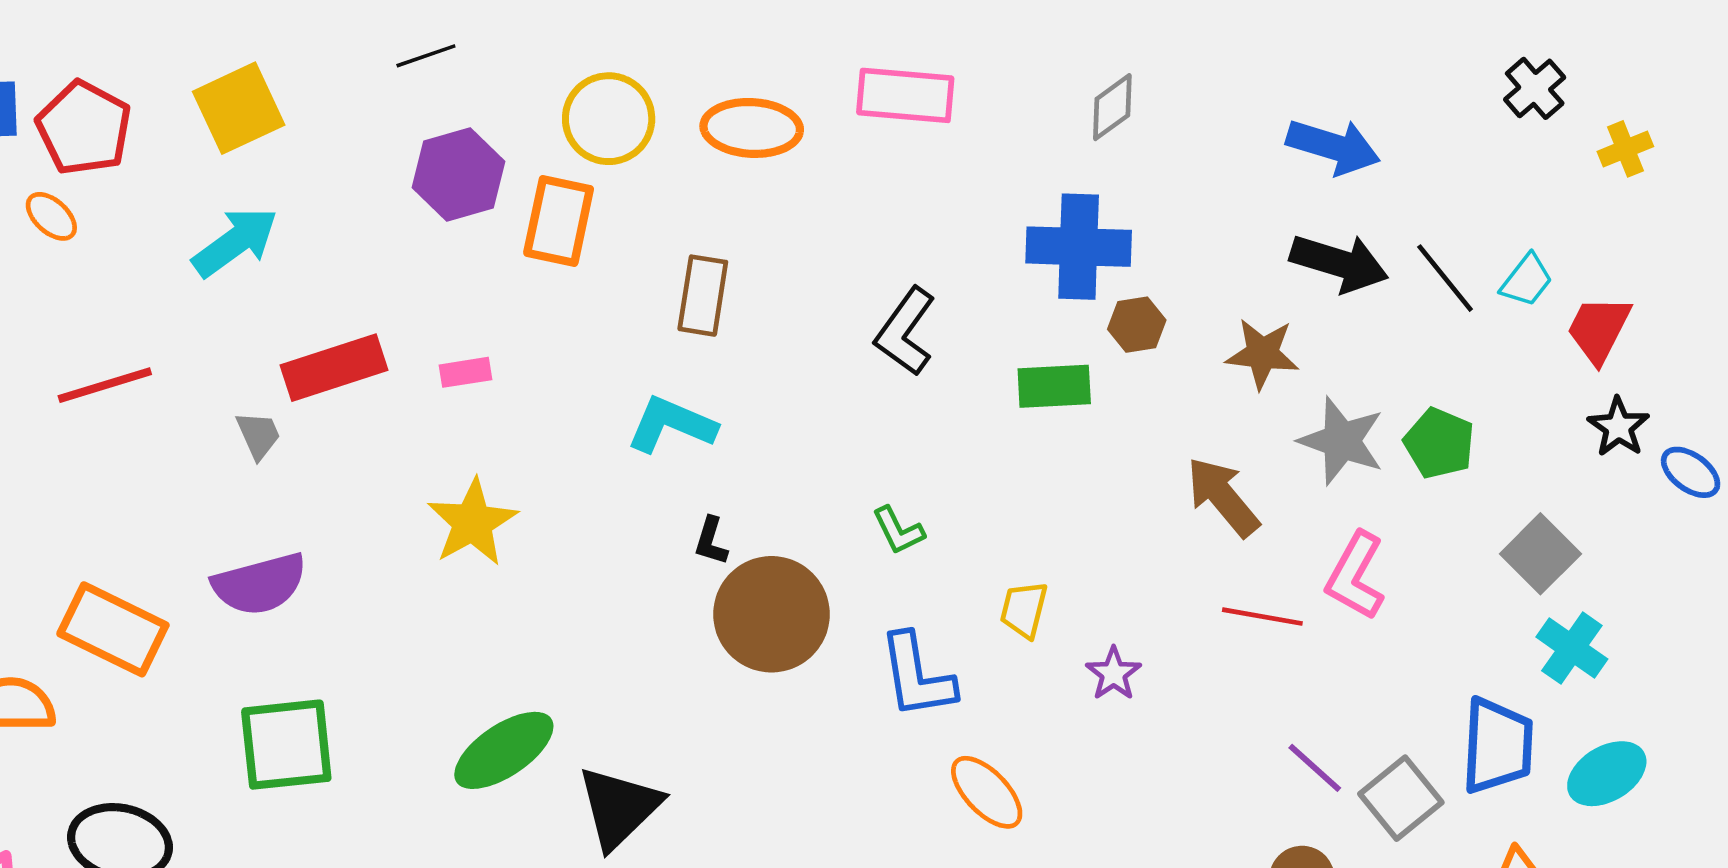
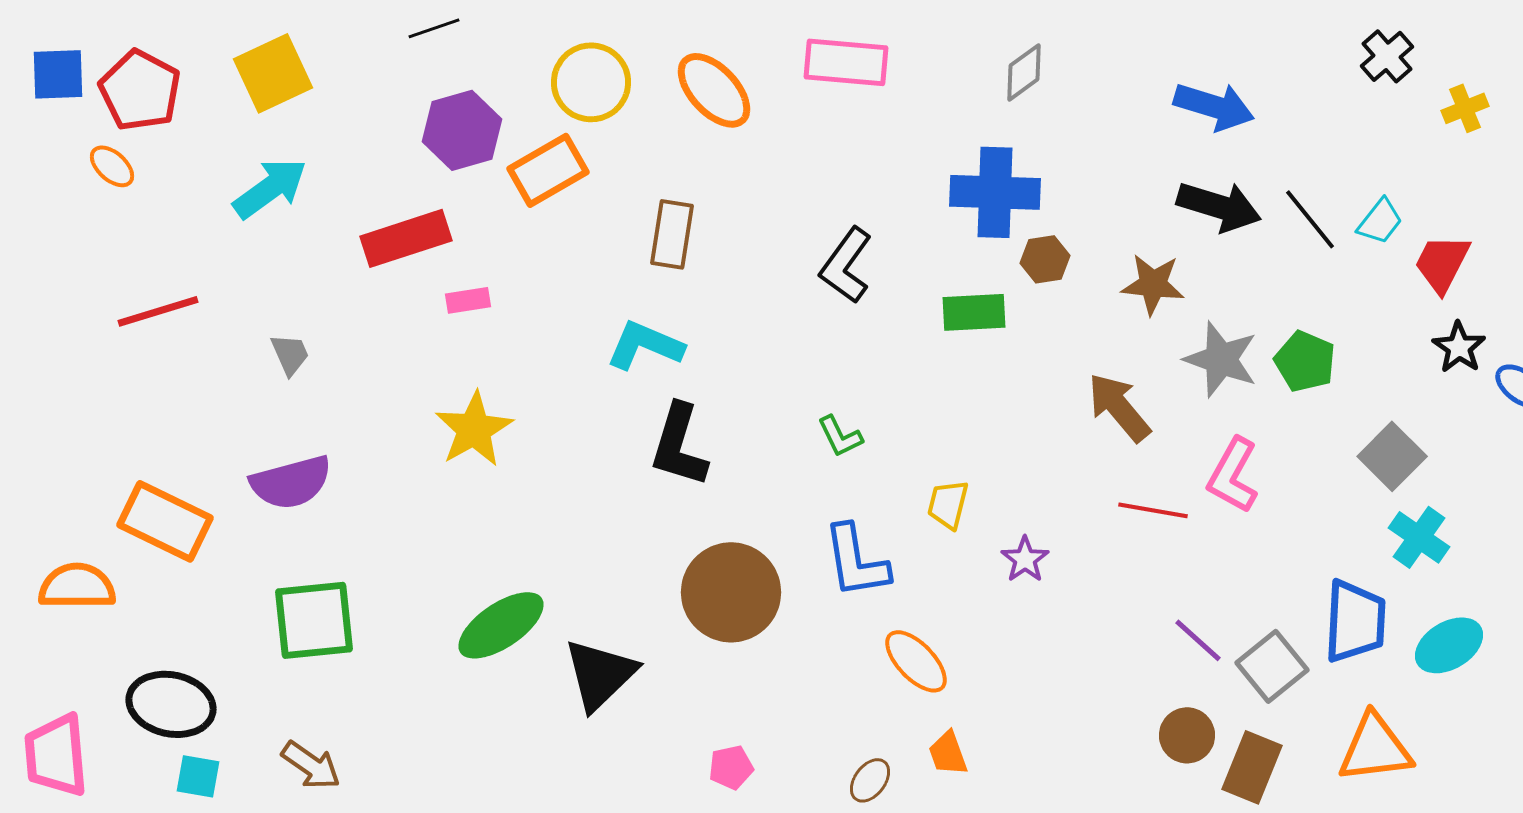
orange ellipse: (752, 128) -> (714, 90), turned 44
orange rectangle: (559, 221) -> (548, 170), turned 48
red rectangle: (334, 368) -> (406, 238), moved
black L-shape: (711, 541) -> (679, 445), size x2.0
brown circle: (771, 614) -> (731, 592), moved

